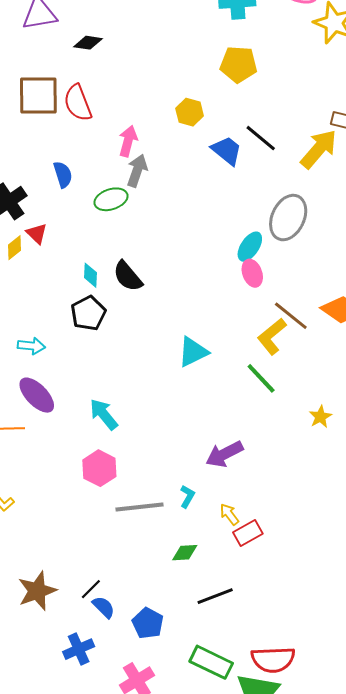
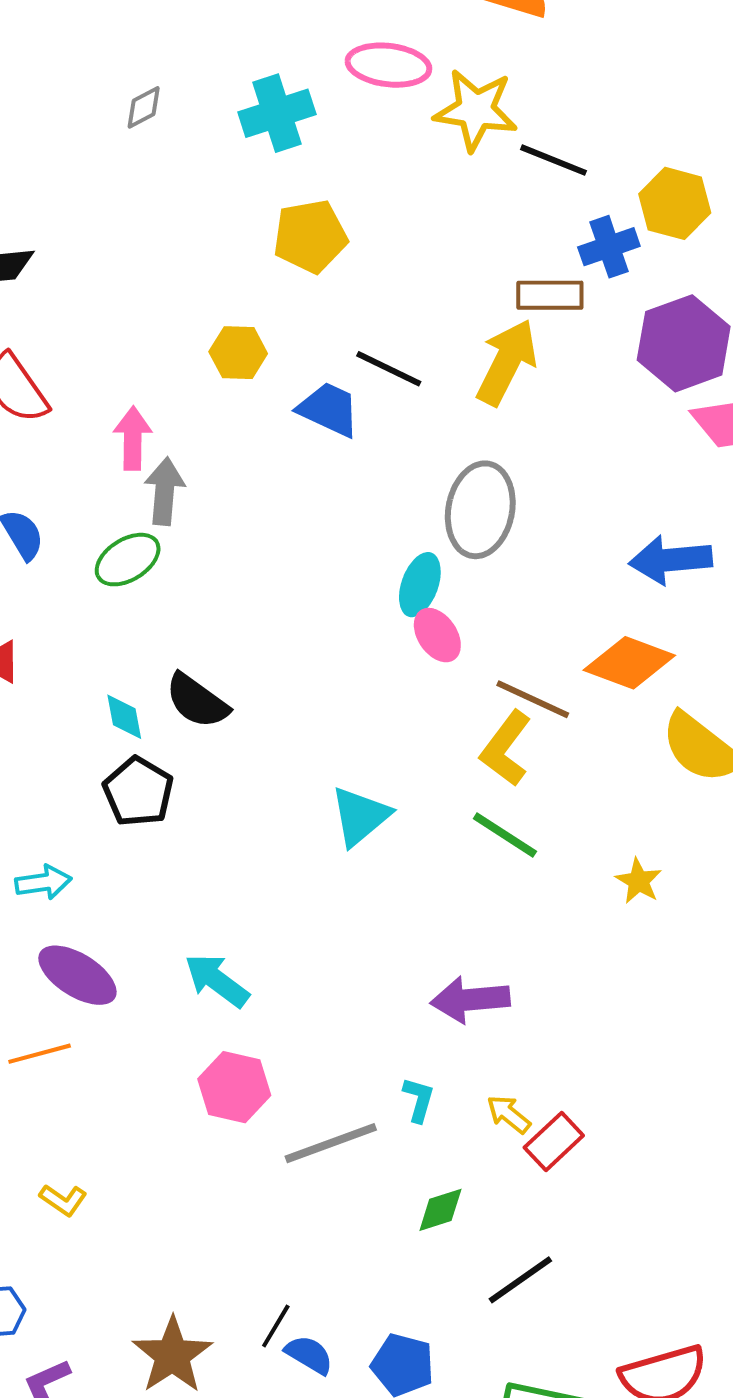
purple arrow: (224, 454) -> (470, 1000), turned 36

